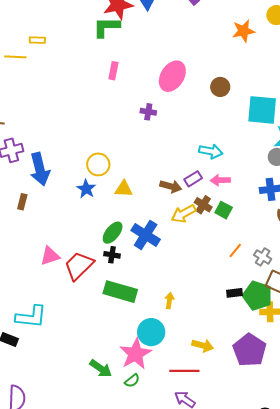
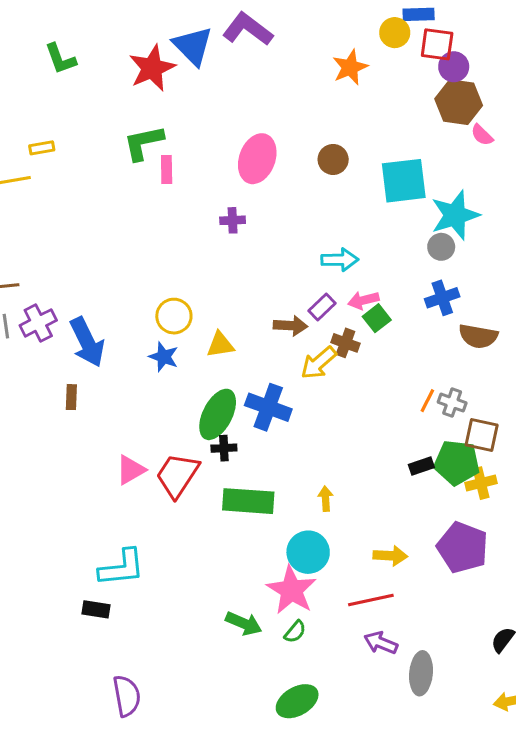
green L-shape: (106, 27) -> (144, 143), moved
green square: (224, 210) -> (377, 318), moved, turned 36
green ellipse: (113, 233) -> (218, 414), size x1.4
orange line: (235, 250) -> (427, 401), moved

